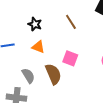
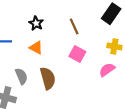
pink square: (70, 58) -> (77, 54), moved

